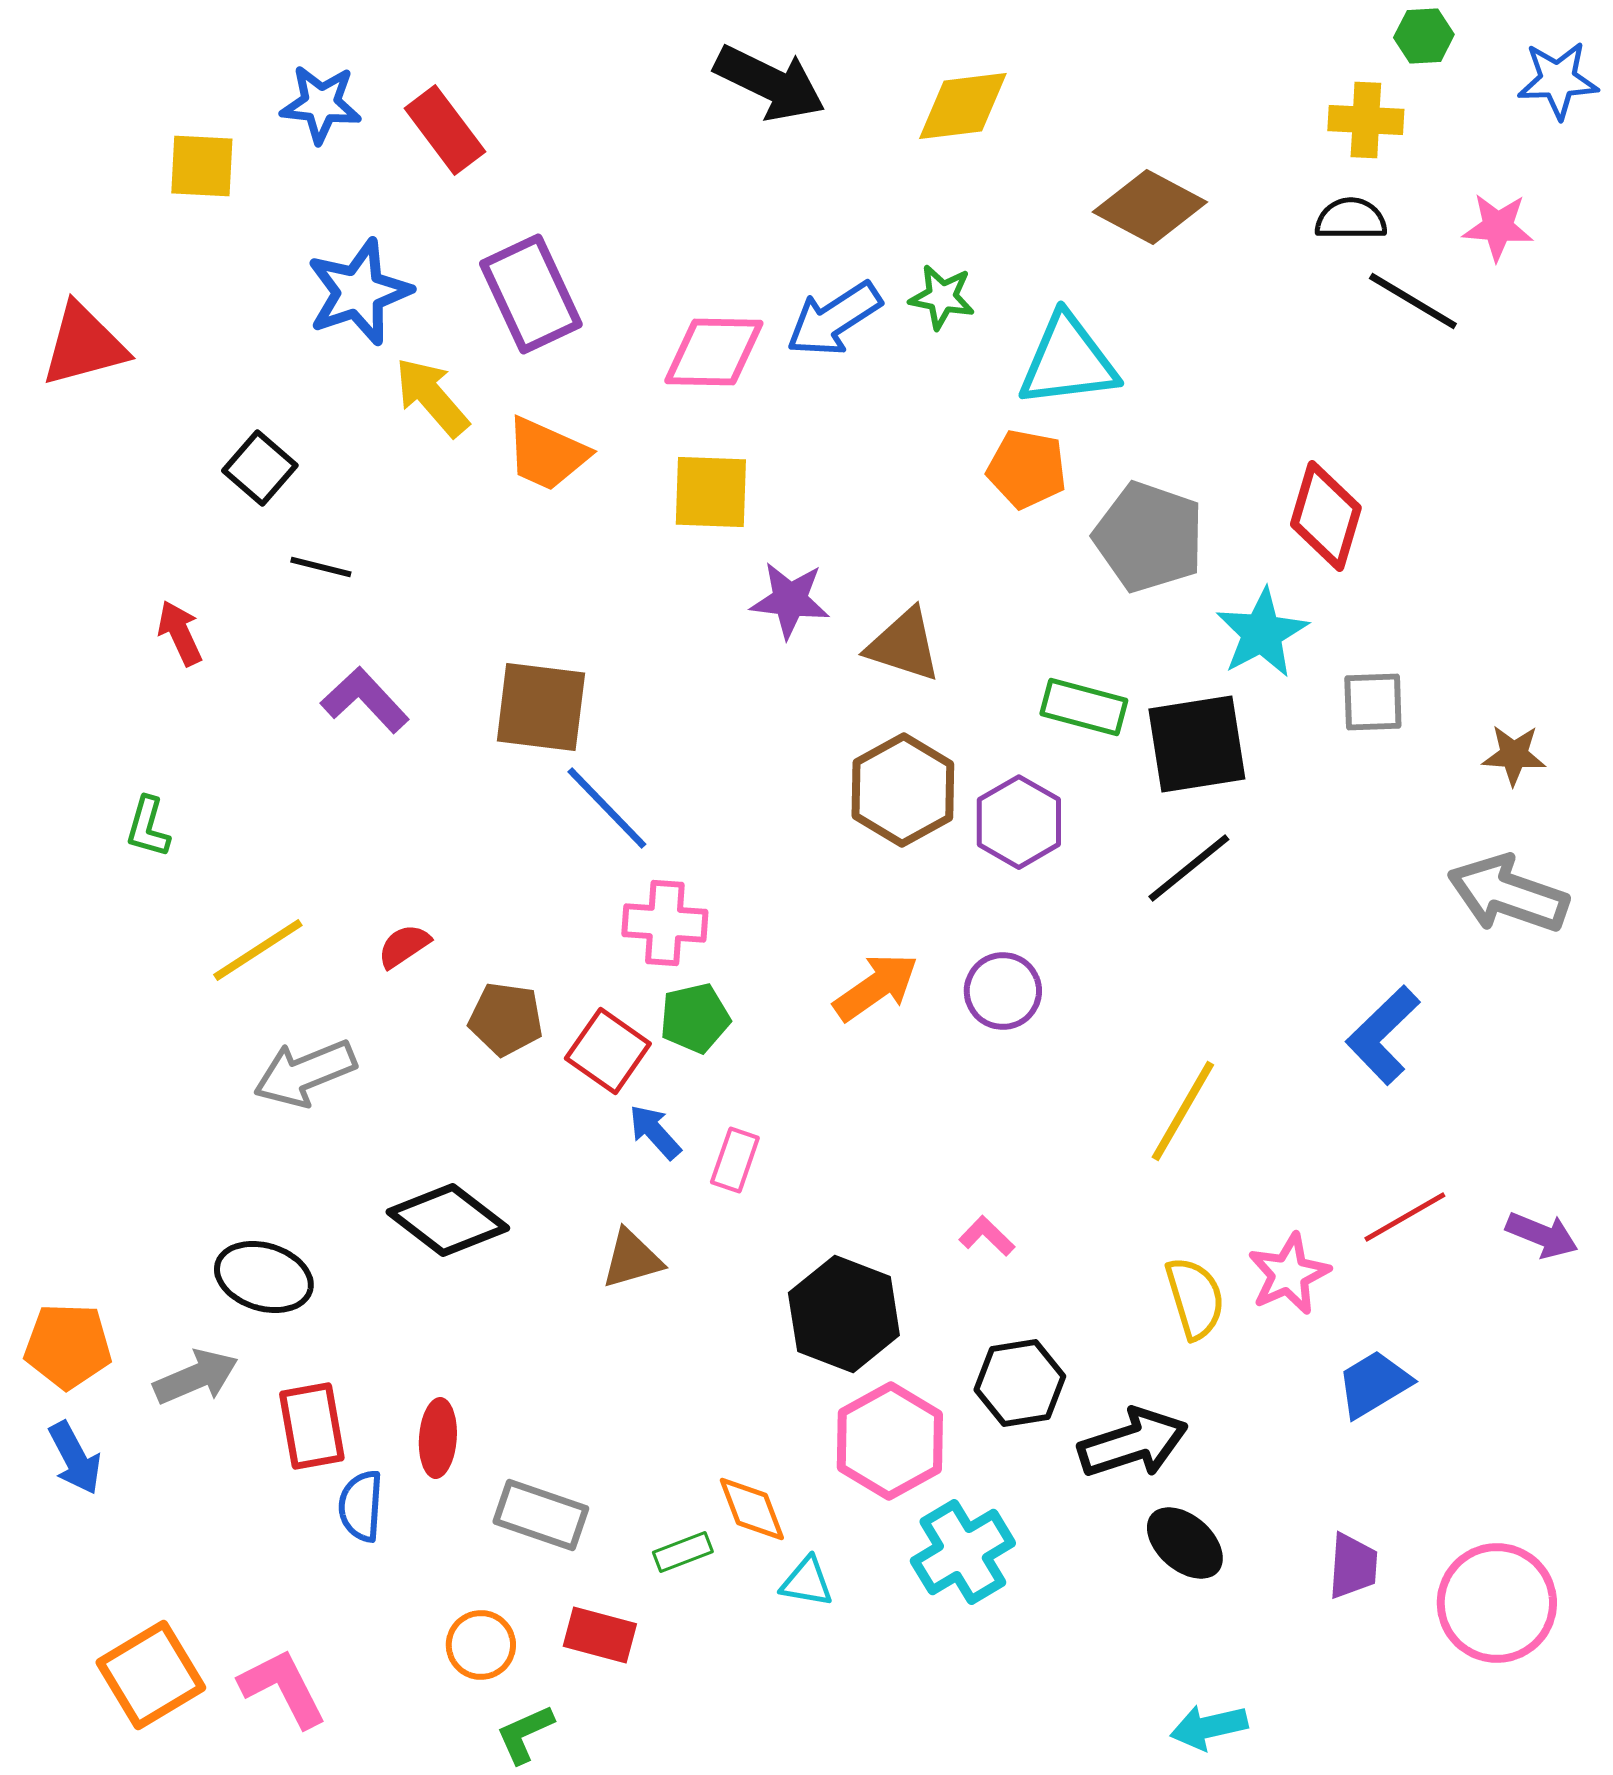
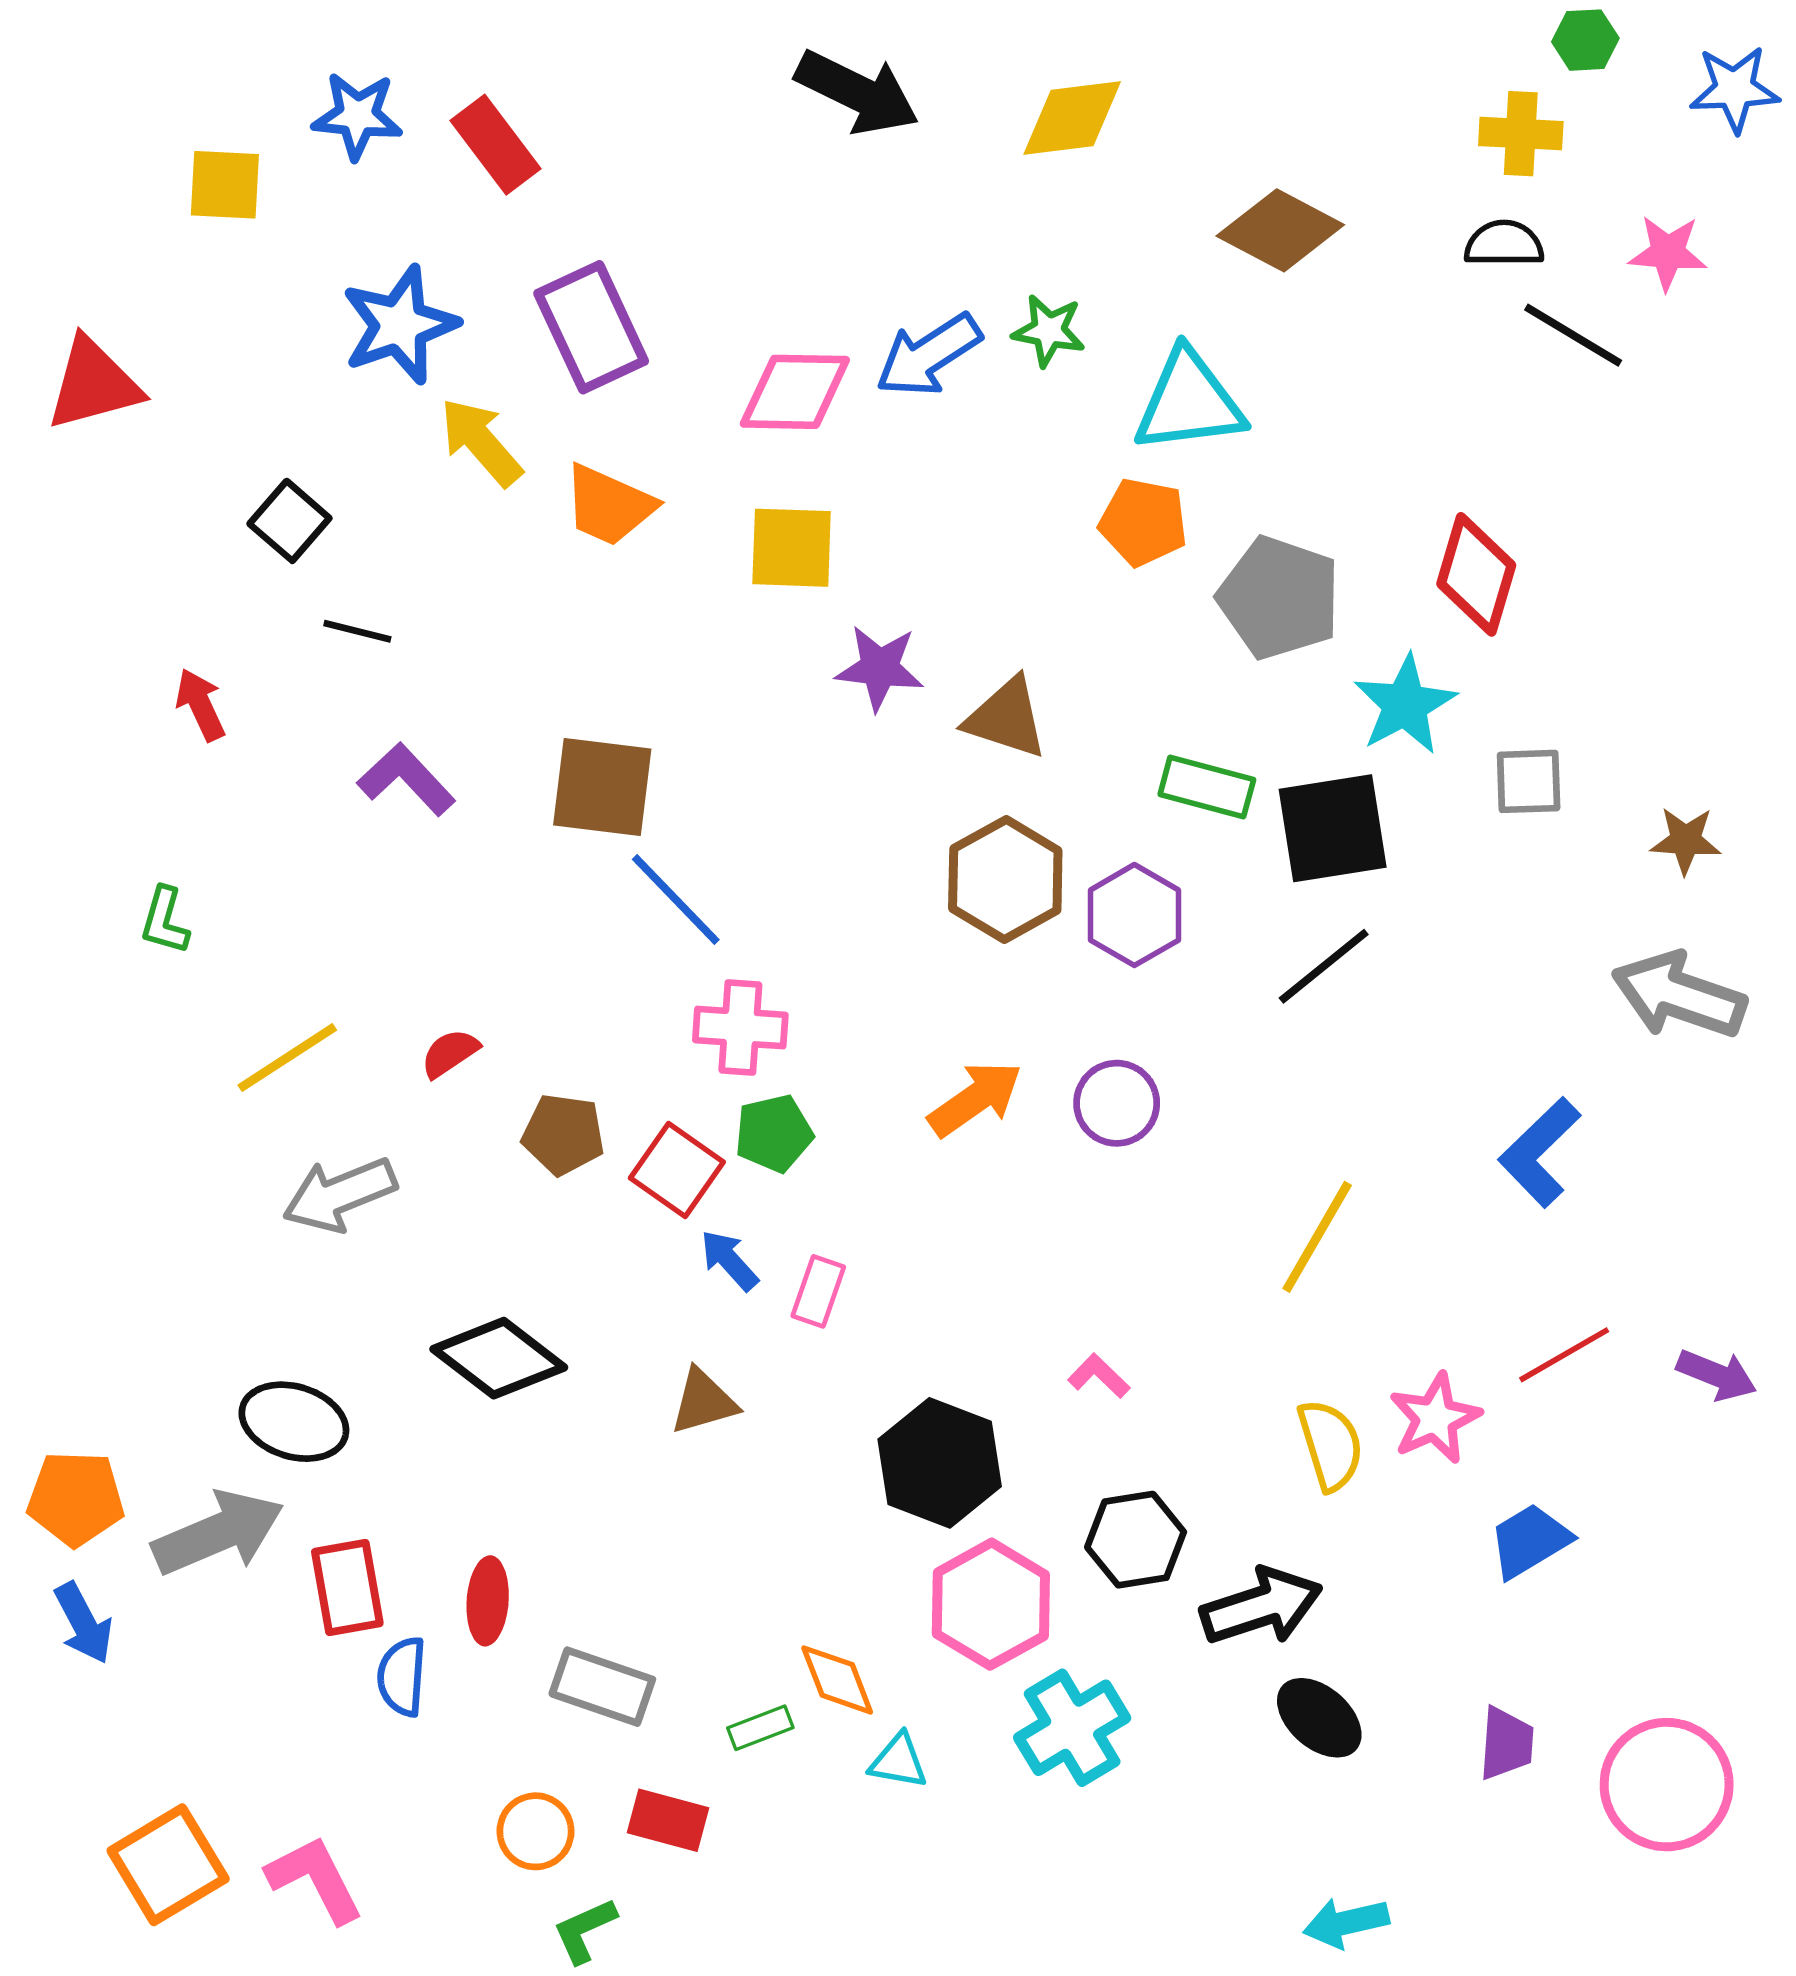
gray arrow: (196, 1377) -> (218, 1533), size x1.4

